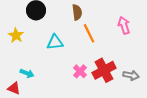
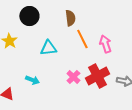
pink arrow: (124, 25) -> (105, 44), moved
cyan arrow: (27, 73) -> (32, 80), moved

